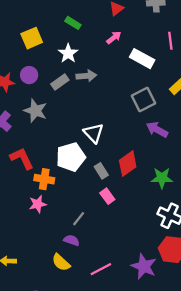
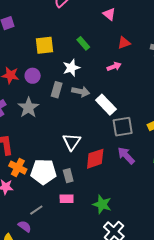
white rectangle: (142, 59) -> (106, 105), moved
gray rectangle: (60, 82) -> (57, 90), turned -56
white pentagon: (71, 157) -> (44, 172), moved
red diamond: (128, 164) -> (95, 159), moved
green star: (162, 178) -> (102, 204), moved
pink rectangle: (107, 196) -> (67, 199), turned -72

